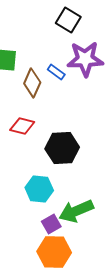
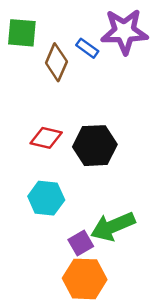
red diamond: (22, 126) -> (46, 138), moved
cyan hexagon: (39, 189) -> (46, 198), moved

